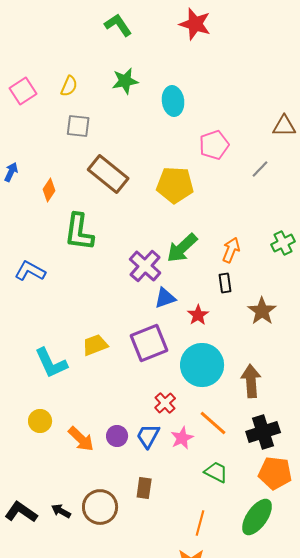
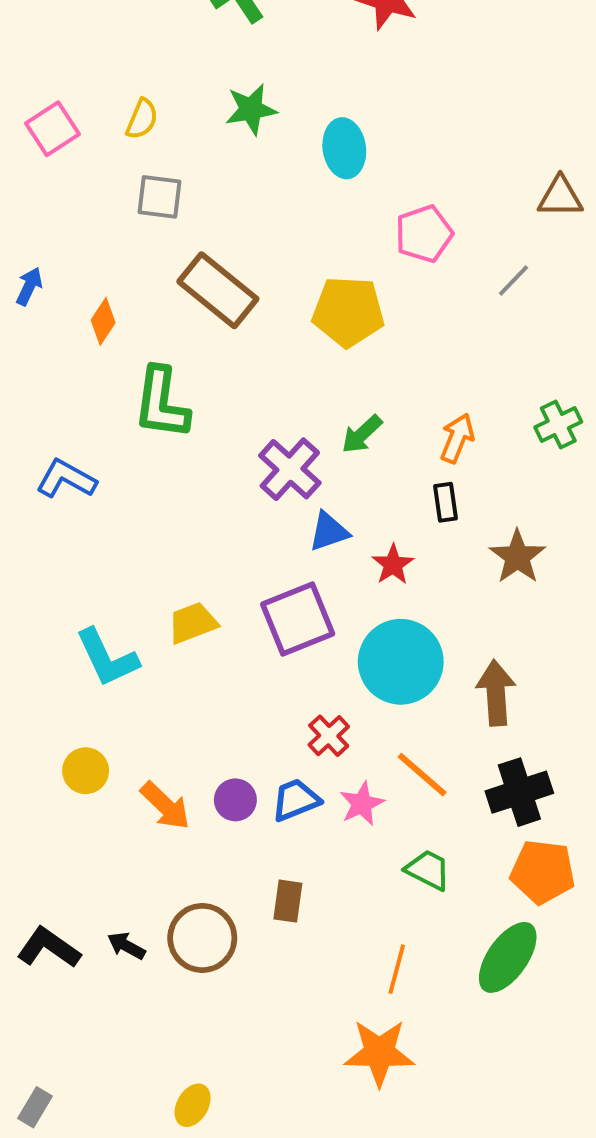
green arrow: (182, 248) -> (362, 434), size x0.7
blue trapezoid: (148, 436) -> (296, 800), turned 40

